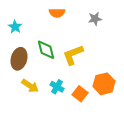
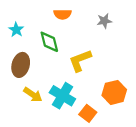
green diamond: (46, 50) -> (49, 42), moved
cyan cross: (57, 87) -> (62, 96), size x1.6
orange square: (80, 94) -> (88, 113), moved

